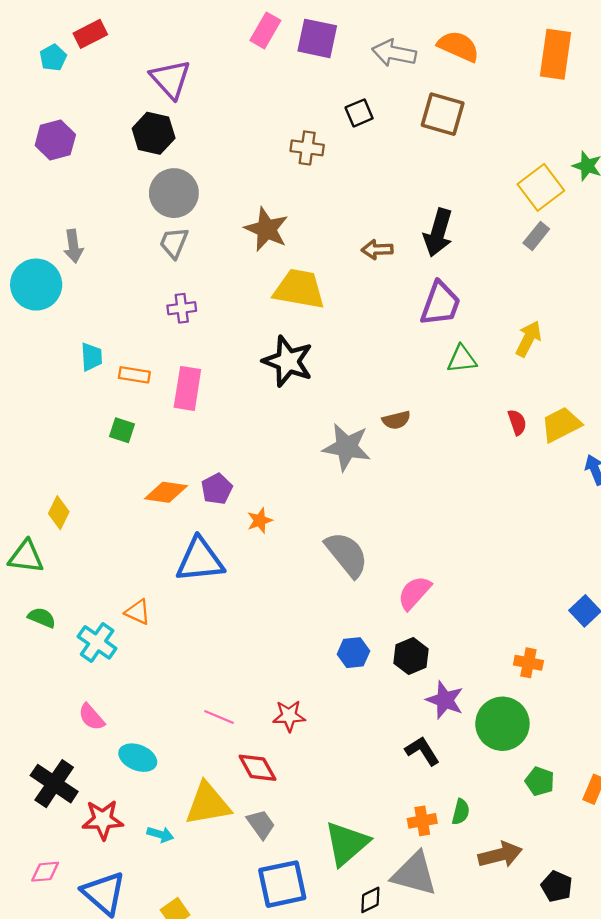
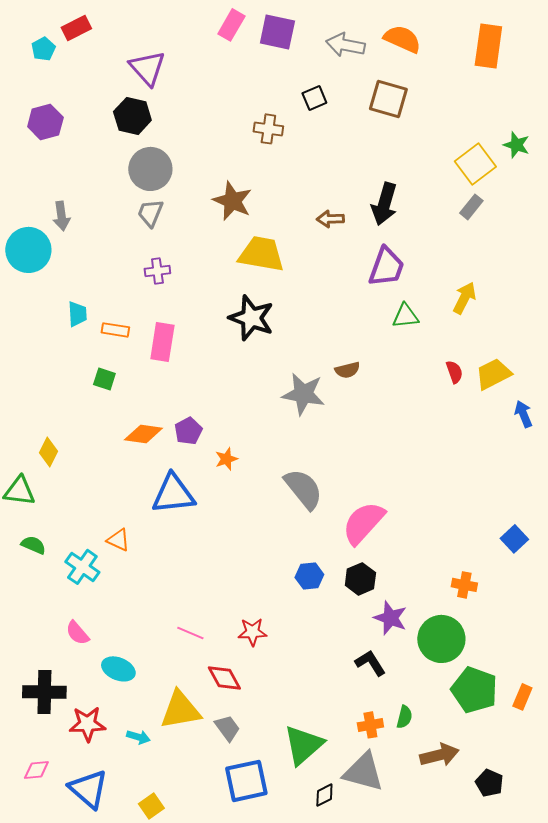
pink semicircle: (414, 593) -> (363, 523), size x1.4
green pentagon: (540, 781) -> (474, 690), size x1.8
black cross: (54, 784) -> (44, 692), turned -33

